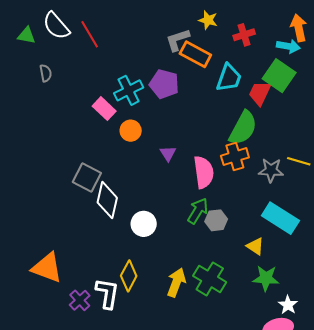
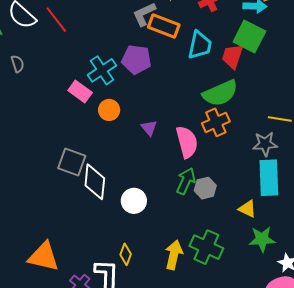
green semicircle: (243, 128) -> (220, 93), turned 45
gray star: (271, 170) -> (265, 144), moved
cyan rectangle: (280, 218) -> (269, 178), turned 63
yellow diamond: (129, 276) -> (126, 254), size x0.7

